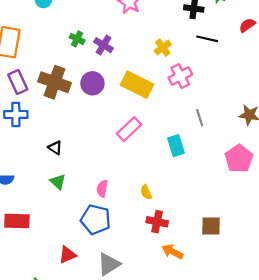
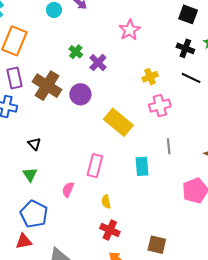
yellow rectangle: (137, 85) -> (118, 122), moved
pink rectangle: (129, 129) -> (95, 166), moved, turned -45
blue pentagon: (96, 220) -> (34, 214), moved

